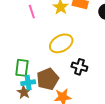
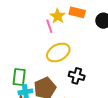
pink line: (32, 12) -> (49, 26), moved

